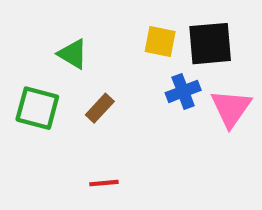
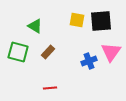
blue cross: (183, 91) -> (89, 61), moved

